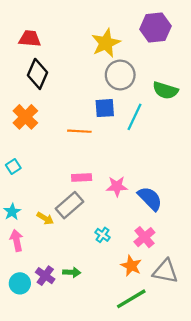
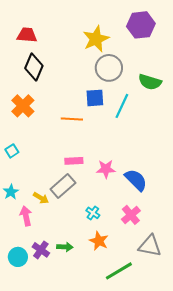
pink arrow: (17, 240) -> (26, 216), moved
orange star: (131, 266) -> (99, 241), moved

